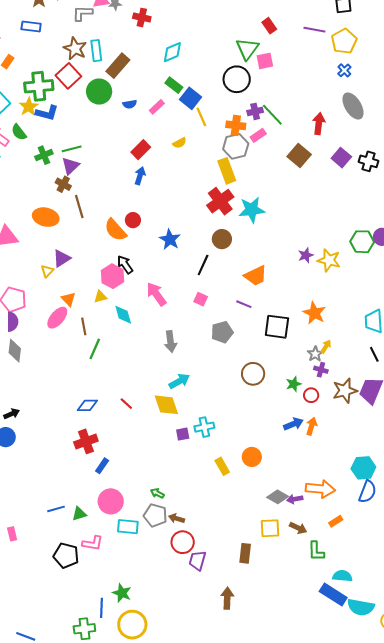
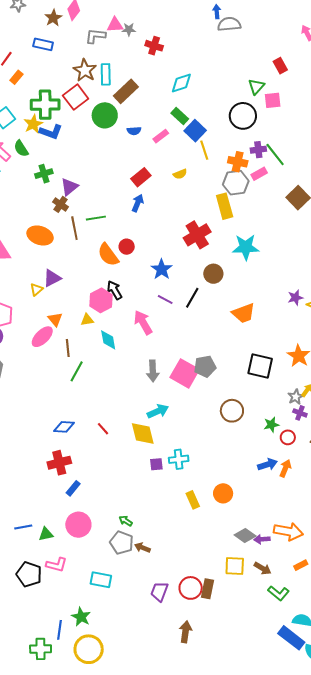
green triangle: (247, 49) -> (256, 87), size x0.7
green line: (72, 149) -> (96, 218), moved
red cross: (220, 201) -> (197, 235), moved
pink square: (201, 299) -> (185, 373), moved, size x2.0
purple line: (244, 304) -> (165, 299), moved
cyan rectangle: (128, 527) -> (101, 580), moved
red circle: (183, 542) -> (191, 588), moved
green L-shape: (316, 551) -> (278, 593), turned -55

